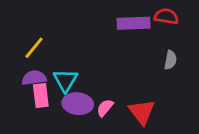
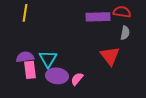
yellow line: (34, 48) -> (25, 13), moved, turned -30
gray semicircle: (170, 60) -> (125, 33), moved
red triangle: (142, 112) -> (110, 56), moved

